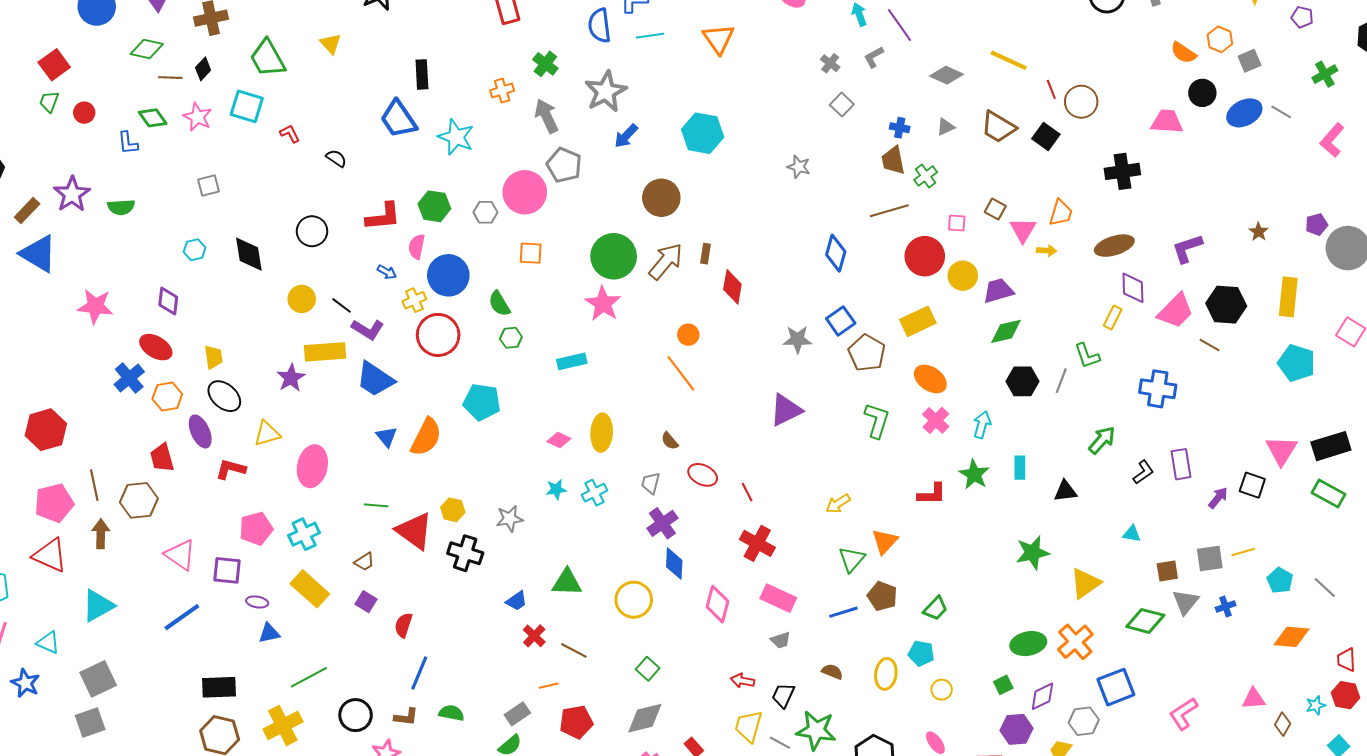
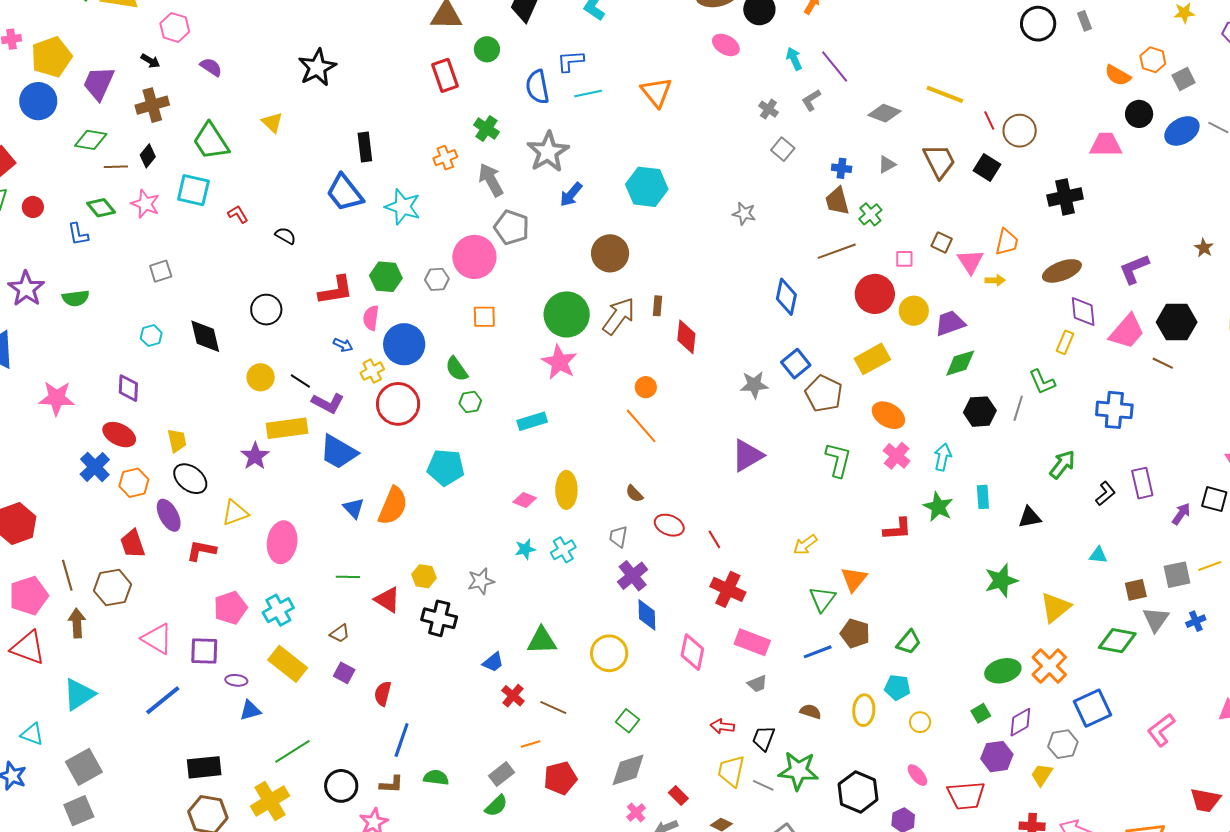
brown trapezoid: (998, 127) -> (939, 161), turned -144
red triangle: (414, 531) -> (387, 600), size x0.7

